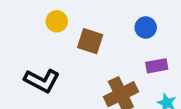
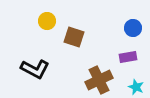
blue circle: (146, 28) -> (133, 28), moved

